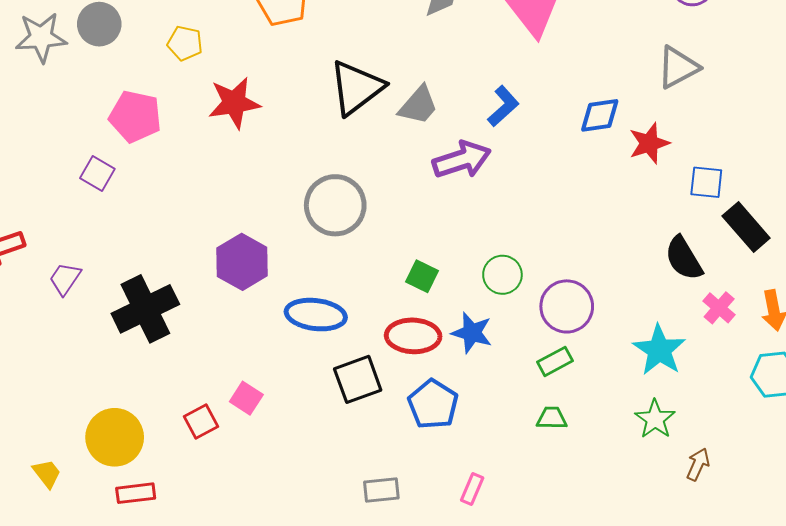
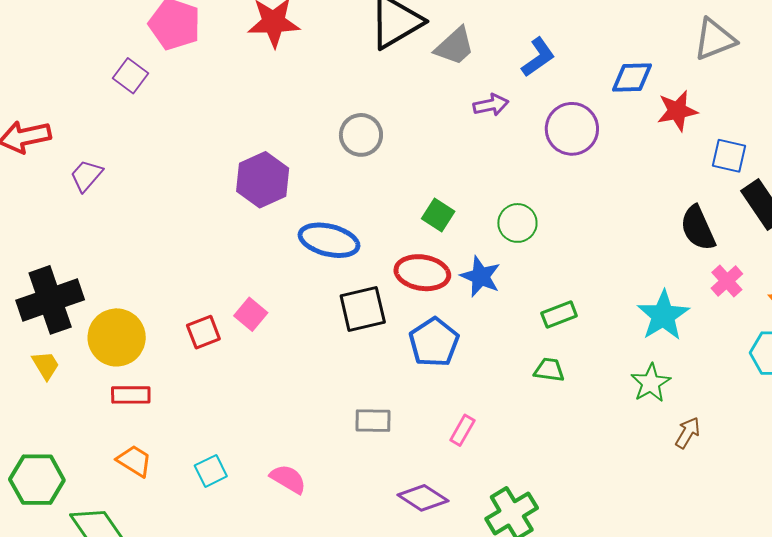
purple arrow: (462, 160) -> (491, 105), size x0.6
gray circle: (335, 205) -> (361, 135), size x0.7
purple circle: (567, 306) -> (572, 129), moved
black cross: (145, 309) -> (50, 300), moved

